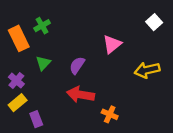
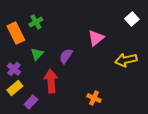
red arrow: (81, 95) -> (51, 81), moved, turned 75
purple rectangle: (36, 119) -> (31, 102), turned 64

